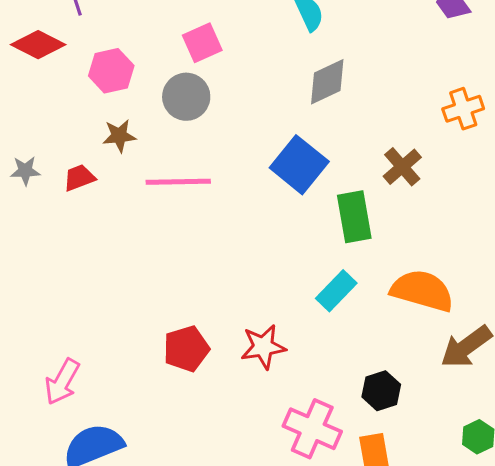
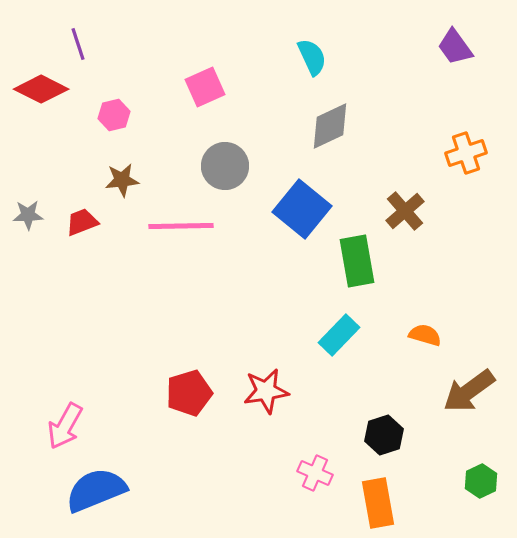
pink hexagon: (111, 71) -> (114, 115), size x0.7
gray circle: (186, 97) -> (225, 166), moved
orange semicircle: (422, 291) -> (425, 335), size x0.5
pink cross: (312, 429) -> (315, 473), size x0.6

